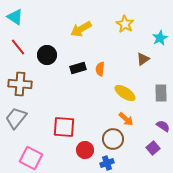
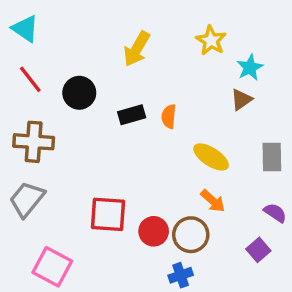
yellow arrow: (81, 29) -> (137, 49), turned -30
cyan star: (160, 38) -> (250, 67), moved
red circle: (85, 150) -> (154, 231), moved

